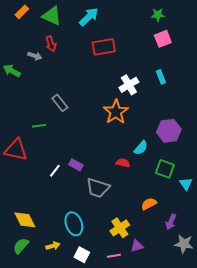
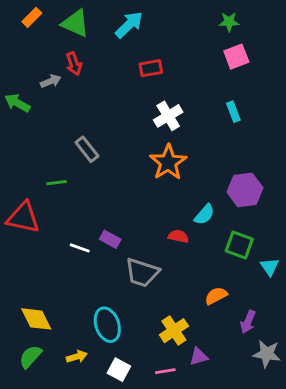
red rectangle: (104, 47) -> (151, 68), size x0.7
gray arrow: (35, 56) -> (51, 81), turned -40
white cross: (129, 85) -> (168, 116), moved
white line: (55, 171) -> (80, 248), turned 72

